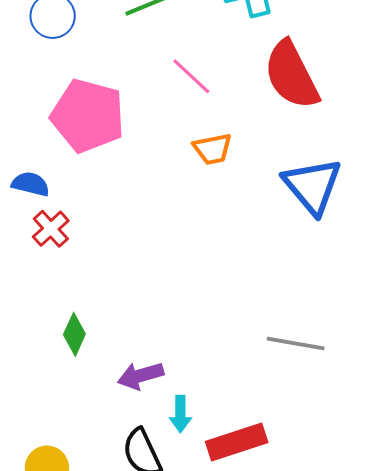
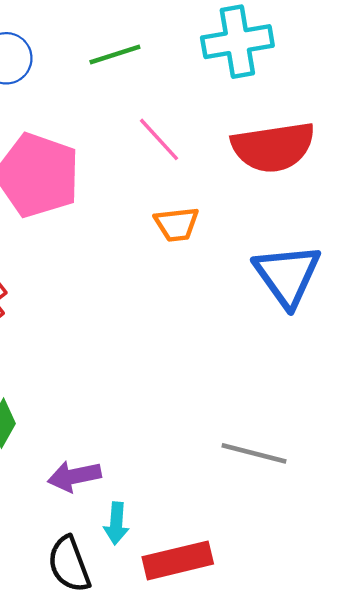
red semicircle: (291, 75) -> (273, 147), turned -76

